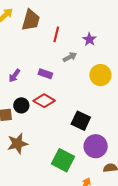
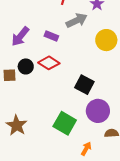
gray arrow: (70, 57) -> (77, 20), size x1.5
purple arrow: (14, 76) -> (20, 36), size x1.5
brown star: (17, 144) -> (17, 125), moved, turned -30

